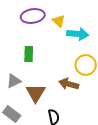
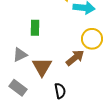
brown arrow: (69, 84) -> (75, 58), turned 126

